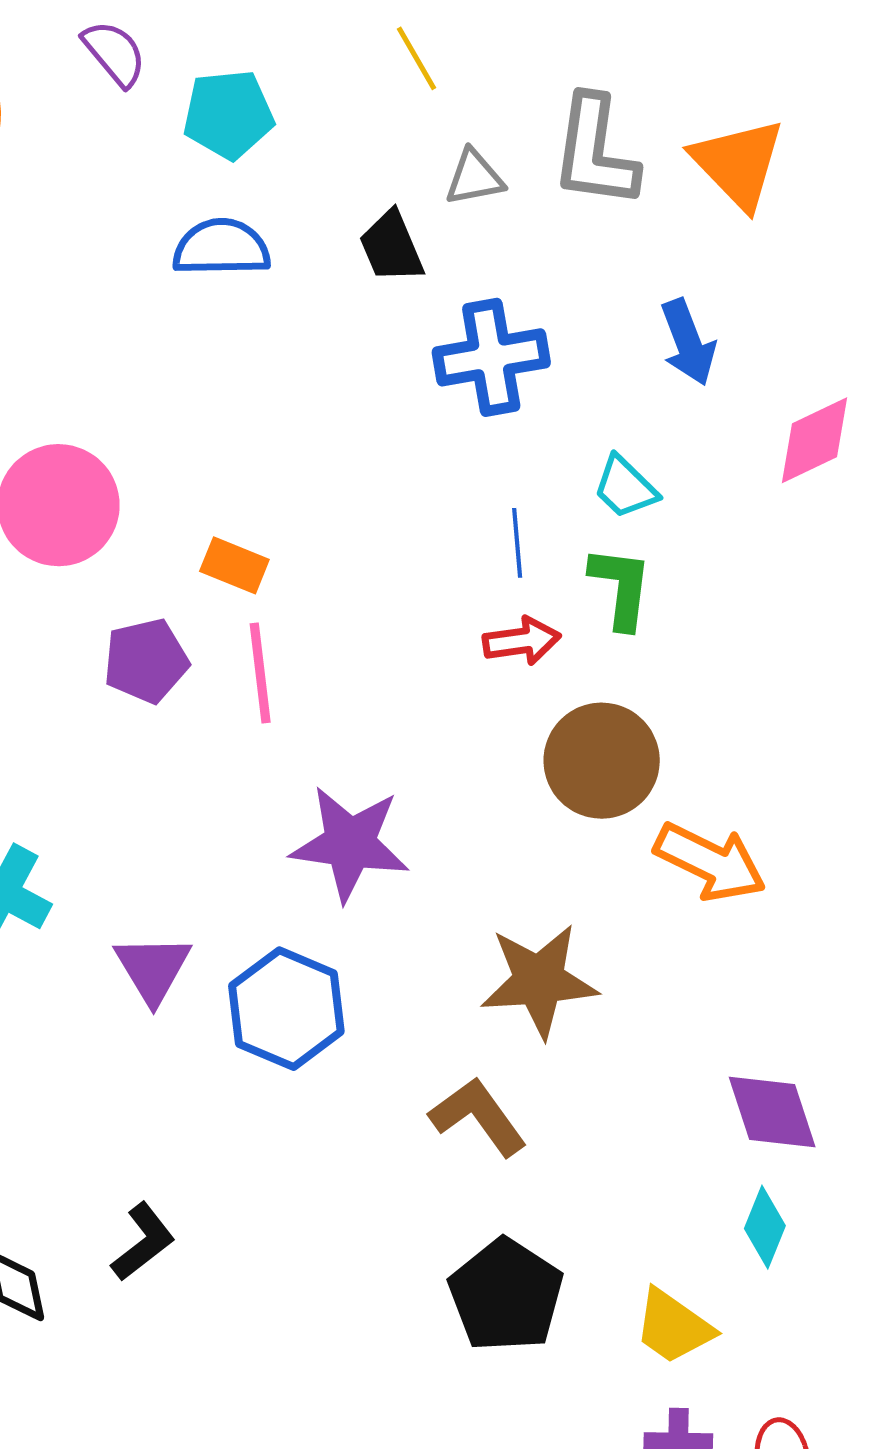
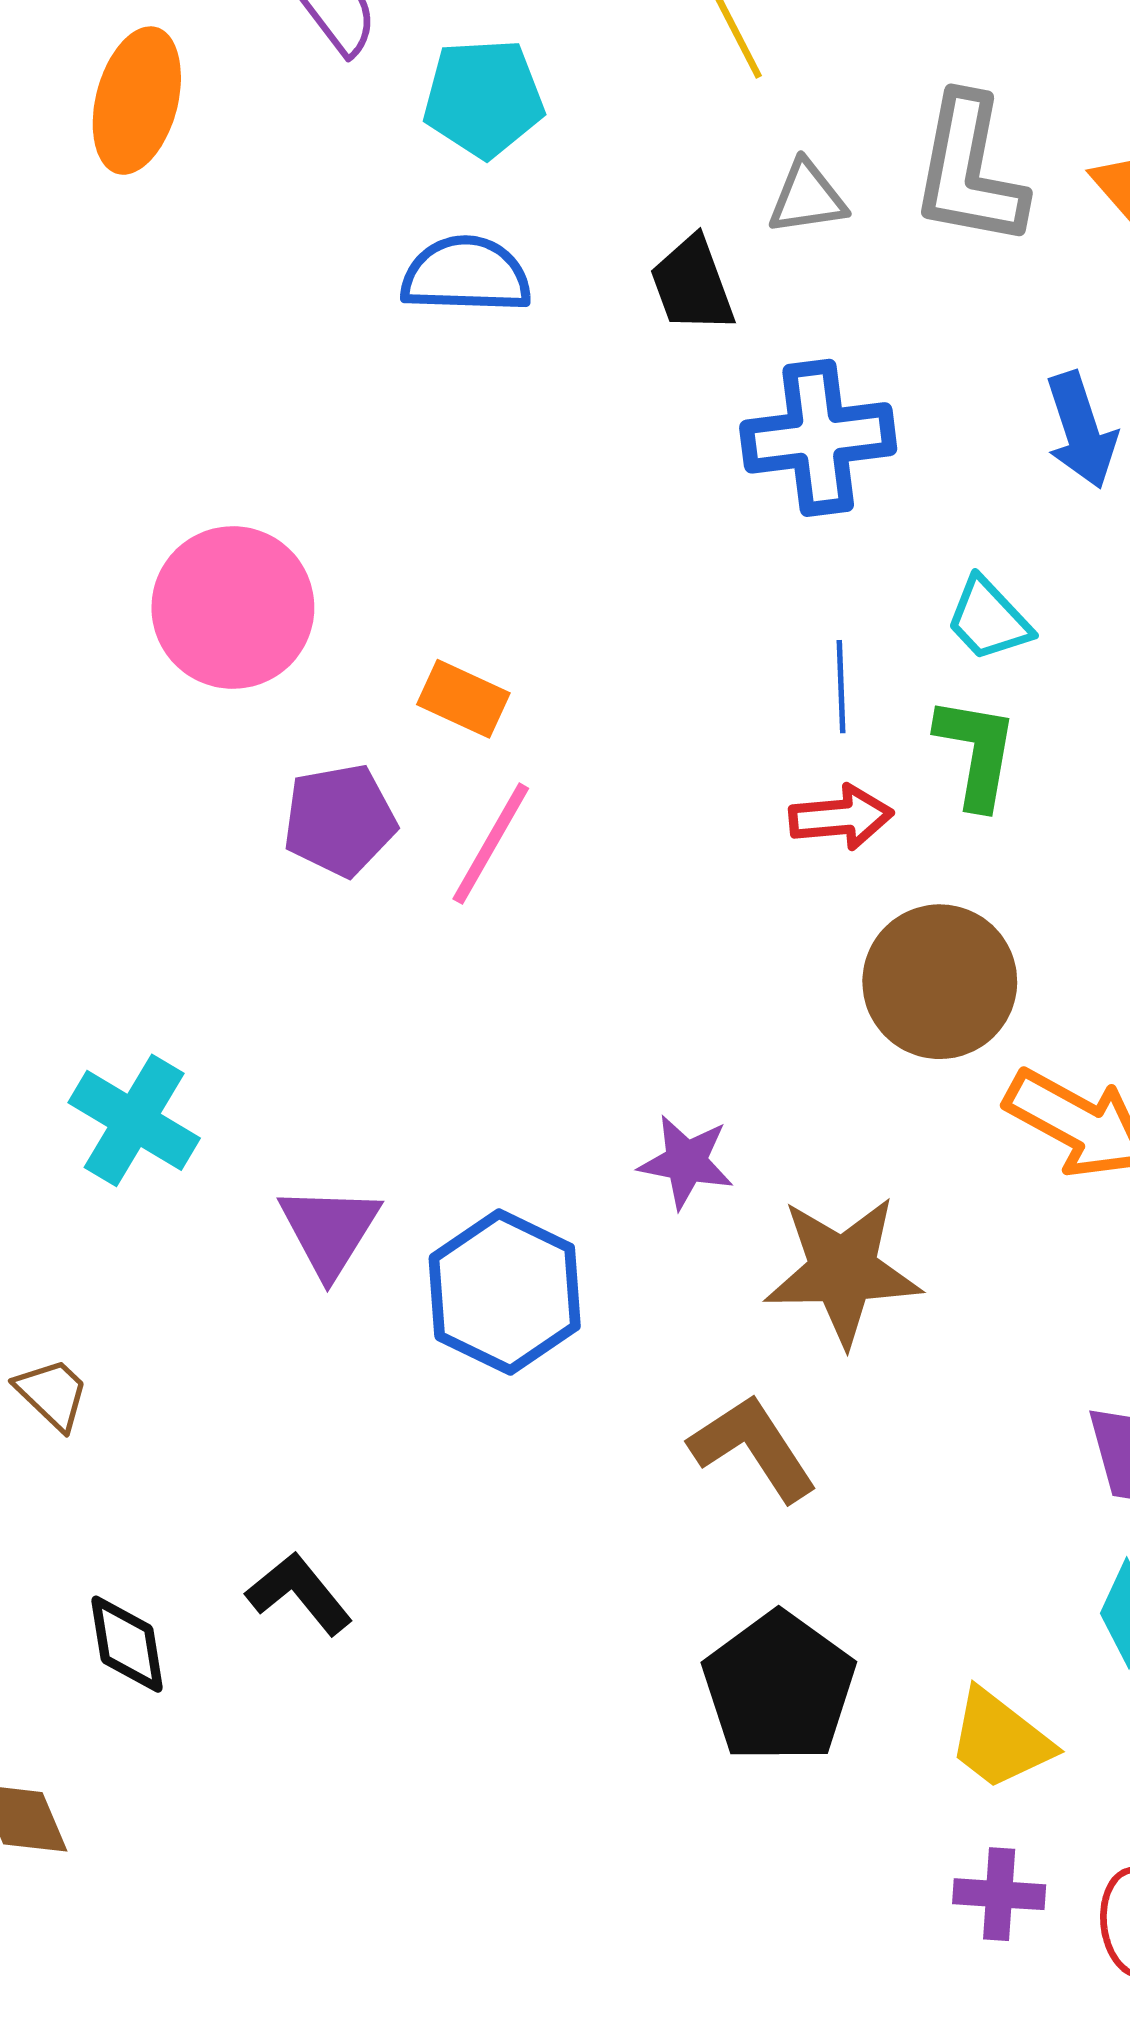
pink line: (260, 673) -> (491, 844), turned 34
purple star: (350, 844) -> (686, 1162), moved, size x0.6
black L-shape: (143, 1242) -> (299, 1594), turned -94

